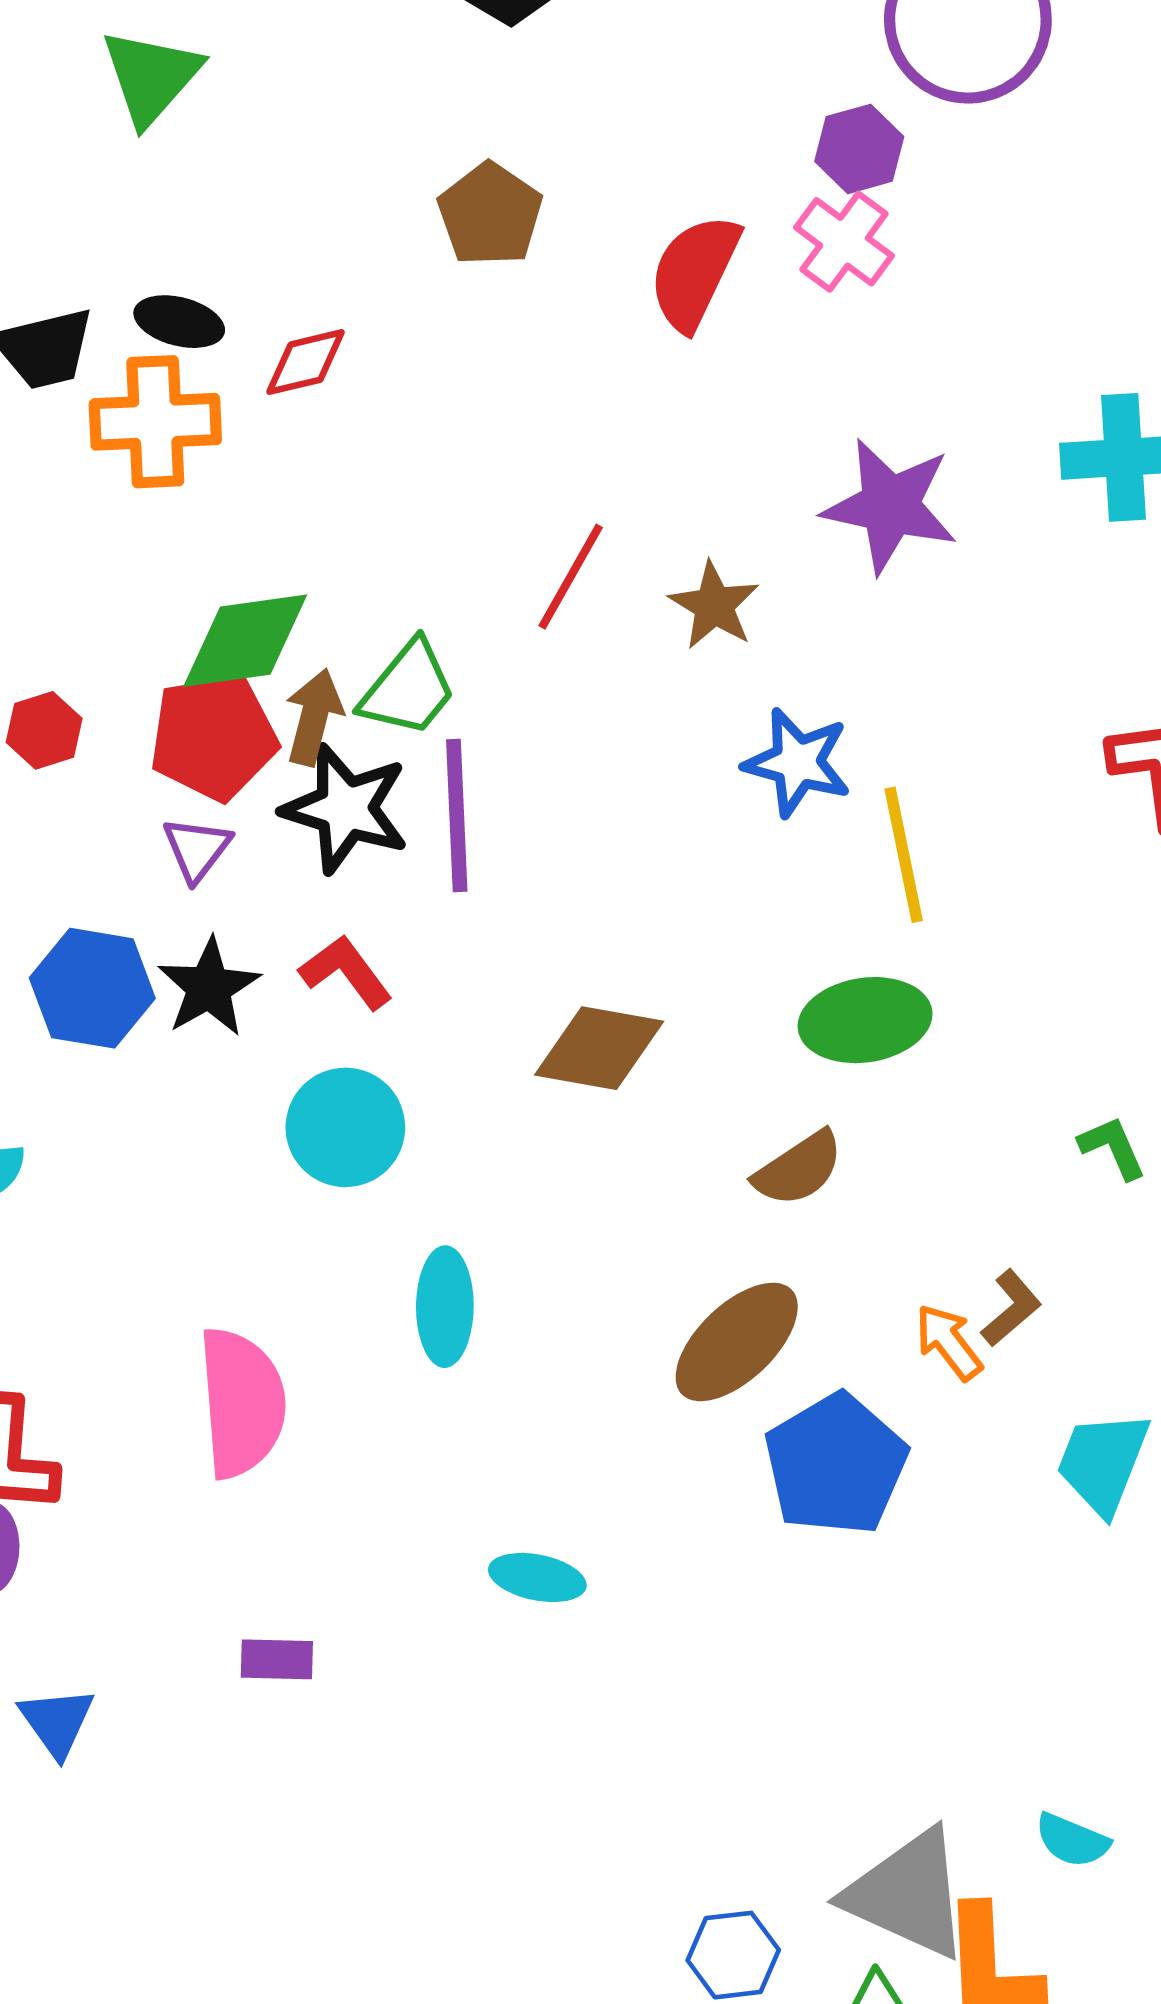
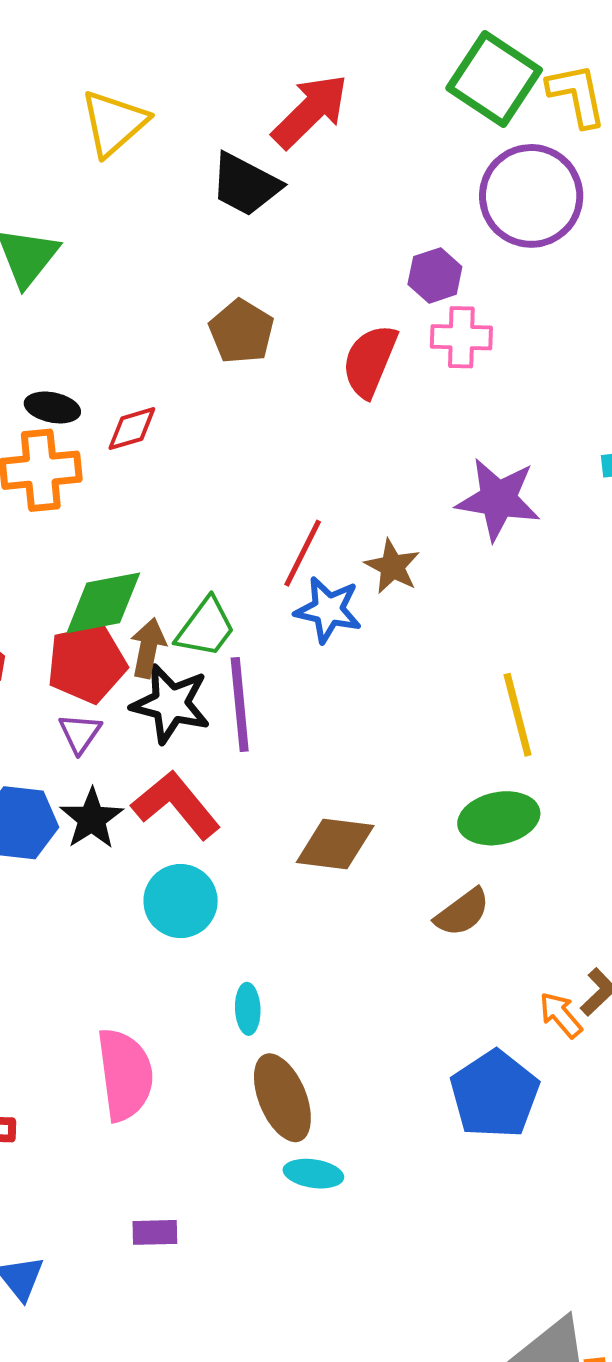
purple hexagon: (859, 149) -> (435, 275), moved
pink cross: (844, 242) -> (461, 337), turned -32
blue star: (797, 762) -> (328, 610), moved
red L-shape: (346, 972) -> (176, 805), size x1.5
cyan ellipse: (445, 1307) -> (248, 1009), size x0.7
brown ellipse: (737, 1342) -> (282, 1098), moved, turned -66

